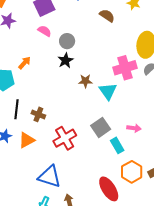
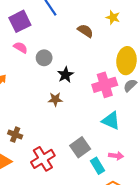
black star: (66, 60) -> (65, 75), moved
brown star: (85, 81) -> (55, 99), moved
cyan triangle: (108, 91) -> (111, 121), moved, turned -30
pink arrow: (134, 128) -> (116, 156), moved

